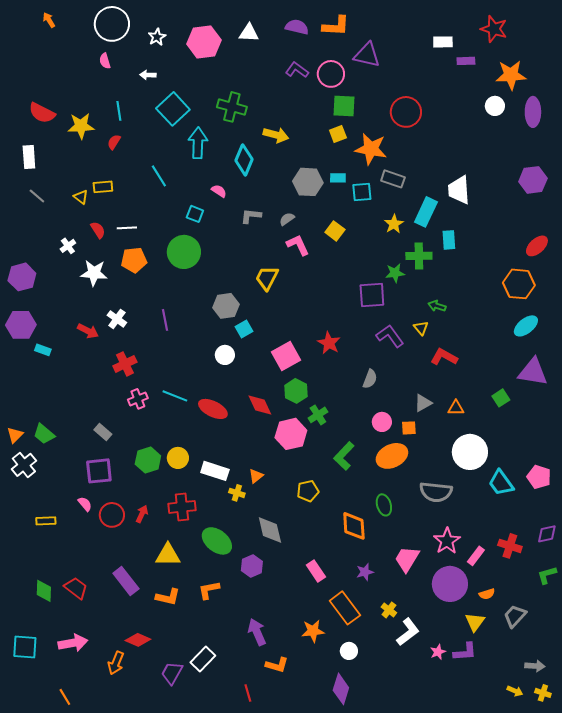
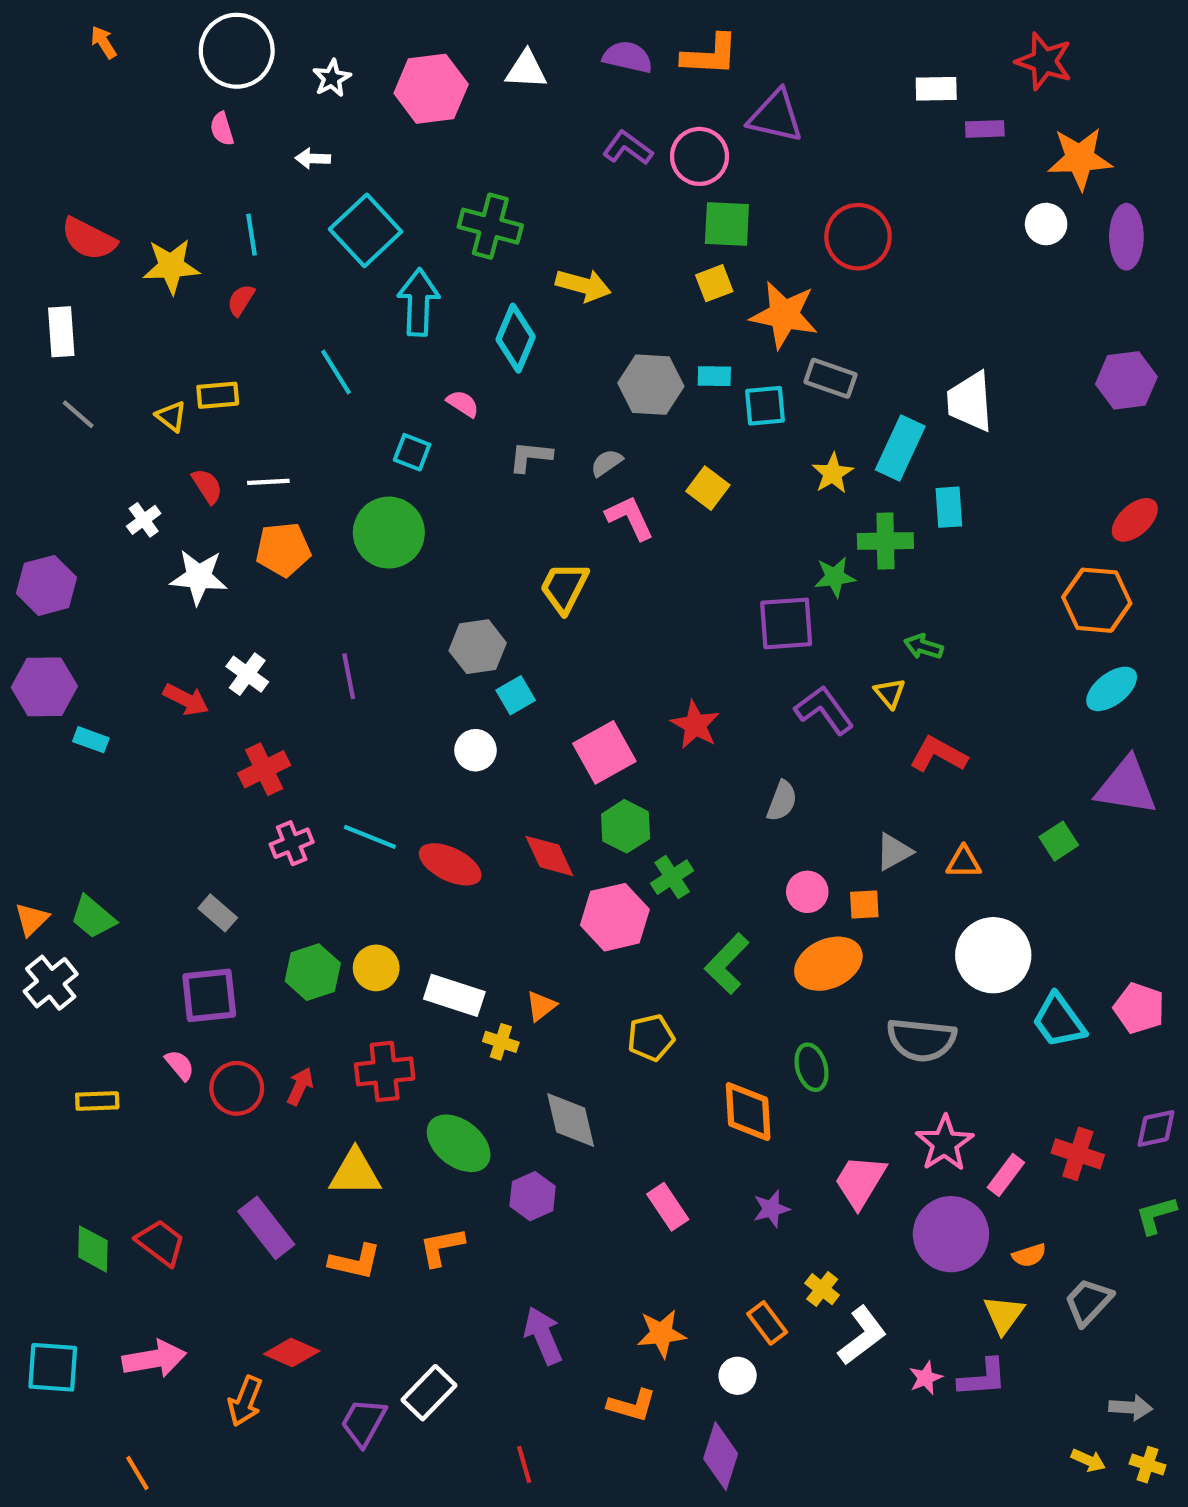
orange rectangle: (345, 608) -> (767, 1323), moved, size x0.6
orange L-shape: (277, 665) -> (632, 1405), moved

